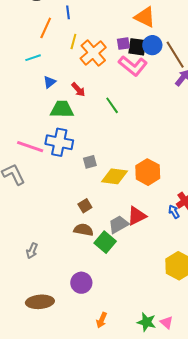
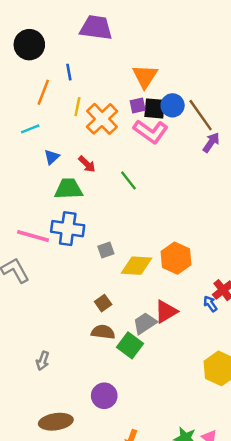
orange triangle: (145, 17) -> (145, 76), moved, turned 40

